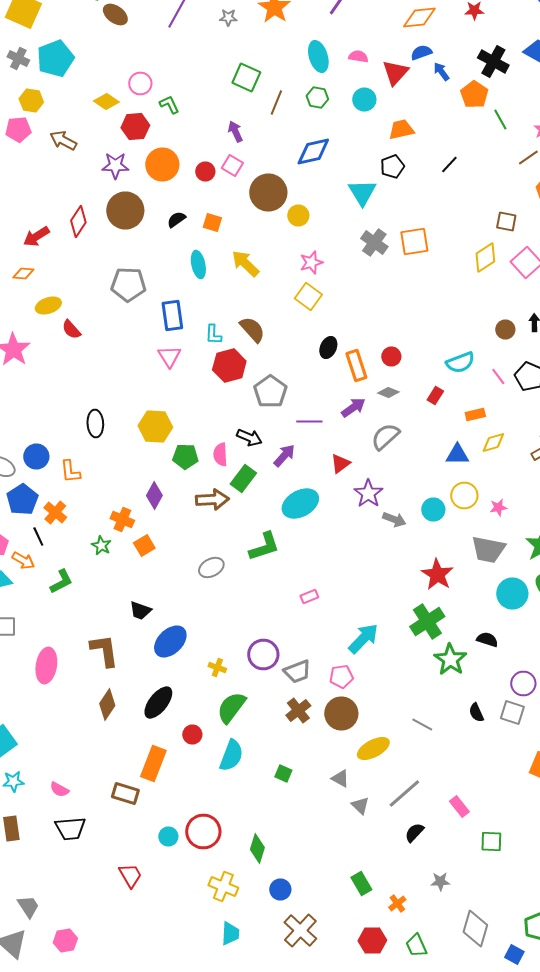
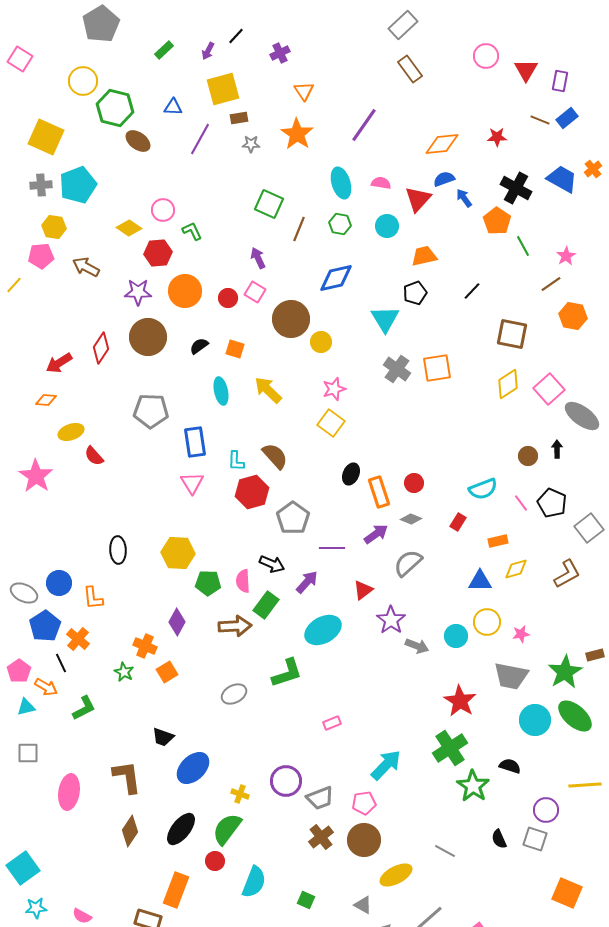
gray cross: (18, 58) -> (41, 185), turned -30
brown square: (506, 222) -> (512, 334), moved, size x1.5
green semicircle: (231, 708) -> (227, 829), moved

